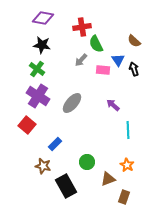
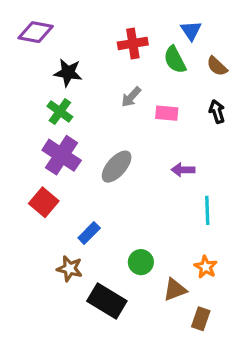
purple diamond: (43, 18) -> (36, 32), moved
green semicircle: (96, 44) -> (175, 60), moved
blue triangle: (118, 60) -> (191, 31), moved
purple arrow: (113, 105) -> (183, 170), turned -40
black rectangle: (66, 186) -> (107, 301), turned -30

